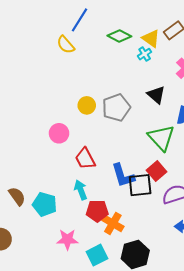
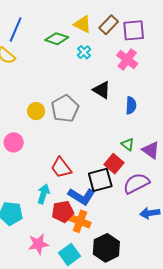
yellow triangle: (151, 38) -> (83, 24), moved
green triangle: (161, 138) -> (128, 144), moved, size x0.5
red trapezoid: (85, 159) -> (61, 168), moved
blue L-shape: (123, 175) -> (82, 196), moved, turned -32
cyan arrow: (81, 190) -> (43, 194), turned 48

